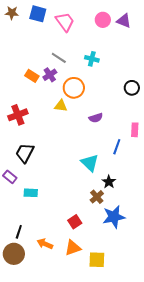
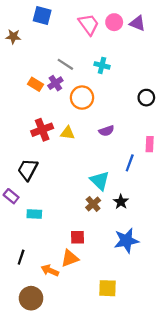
brown star: (12, 13) -> (13, 37), moved
pink trapezoid: (65, 22) -> (89, 24), moved
yellow triangle: (61, 106) -> (68, 133), moved
red cross: (18, 115) -> (42, 130), moved
brown cross: (97, 197) -> (93, 204), moved
red square: (75, 222) -> (78, 237), moved, turned 32
orange triangle: (73, 248) -> (70, 258), moved
brown circle: (14, 254) -> (31, 298), moved

